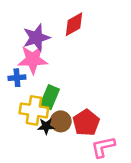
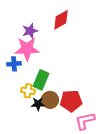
purple star: (36, 38) -> (30, 31), size x0.7
yellow cross: (34, 110) -> (28, 91), size x0.6
red pentagon: (86, 123) -> (71, 101), turned 30

